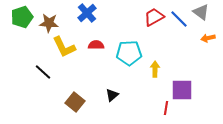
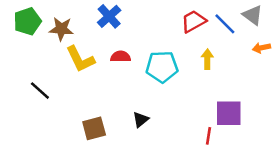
yellow arrow: (155, 69) -> (207, 59), moved
black line: (43, 72) -> (40, 91), moved
brown square: (75, 102) -> (94, 128), turned 36

